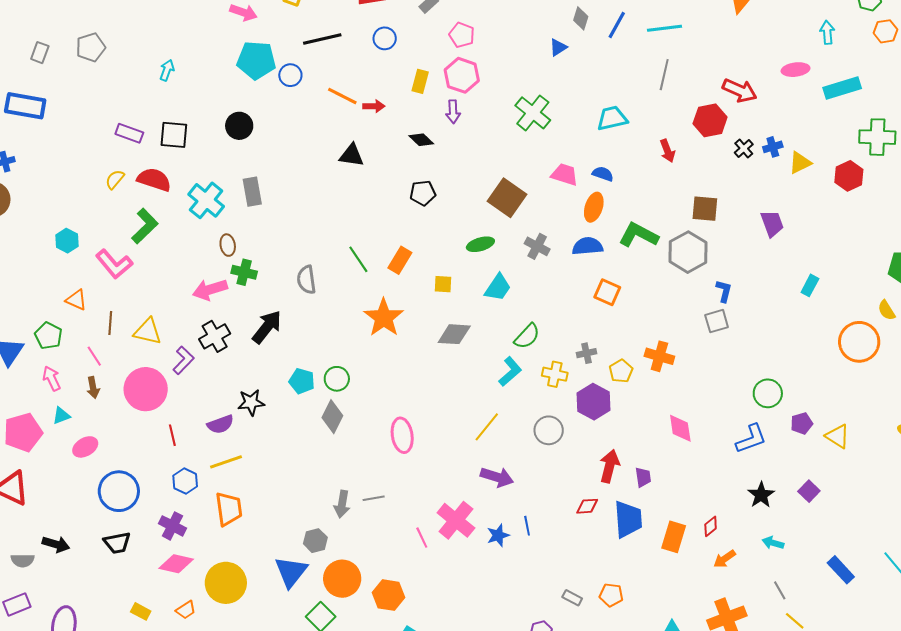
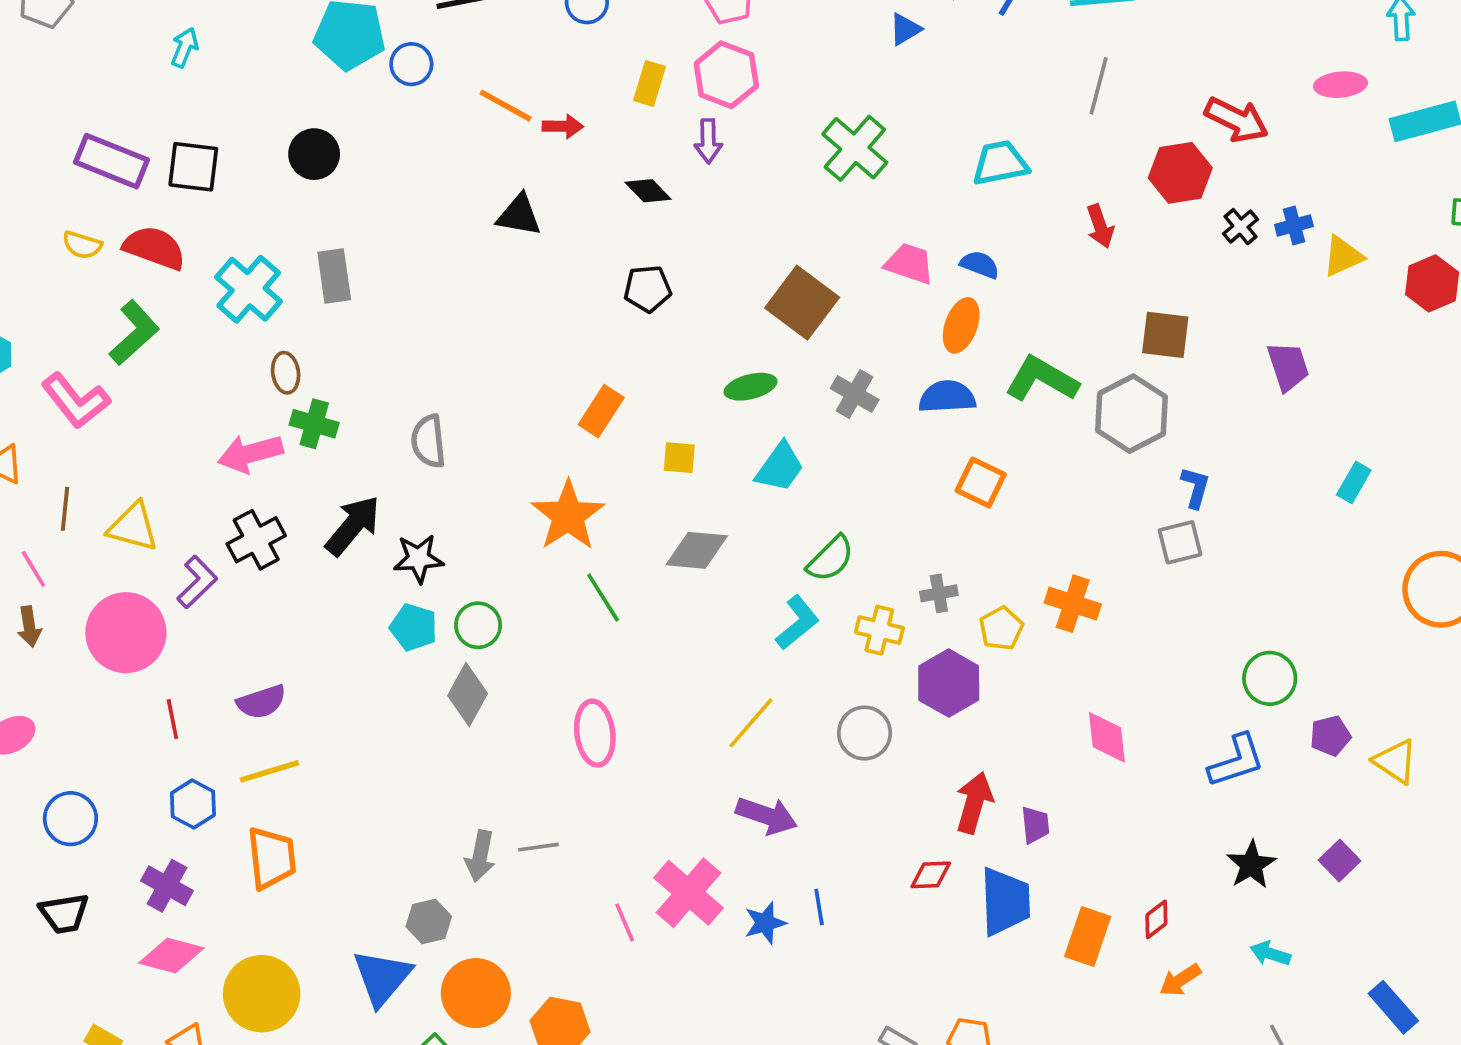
purple rectangle: (129, 133) -> (112, 161), size x1.4
yellow semicircle: (115, 179) -> (82, 245), turned -115
green line: (358, 259) -> (603, 597), moved
black star: (251, 402) -> (419, 559), moved
blue circle: (119, 491) -> (70, 819), size x0.7

